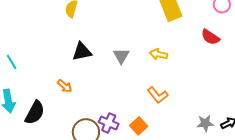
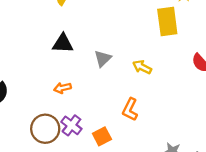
orange arrow: (65, 86) -> (63, 88), moved, turned 112
orange L-shape: (158, 95) -> (130, 109), turned 50

